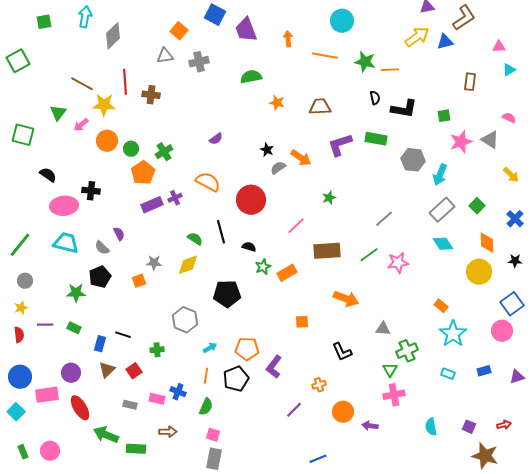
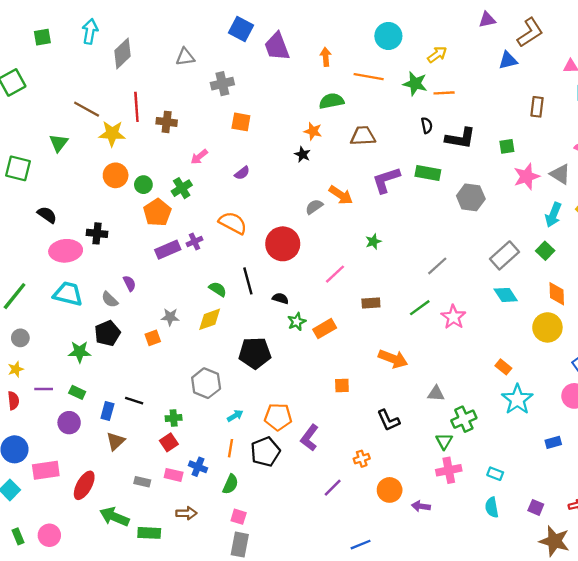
orange square: (179, 31) -> (241, 122), moved, turned -30
yellow arrow: (417, 37) -> (437, 55), moved, size x0.7
gray triangle: (165, 56) -> (185, 57), moved
green semicircle: (251, 77) -> (331, 101), moved
pink arrow: (81, 125) -> (199, 157), moved
black star: (267, 150) -> (302, 154), moved
cyan arrow: (440, 175) -> (553, 215), moved
brown rectangle: (327, 251) -> (371, 303), size x0.6
pink star: (398, 263) -> (453, 317), turned -30
red square: (134, 371) -> (169, 442), moved
purple circle: (71, 373) -> (69, 423), moved
cyan rectangle: (448, 374) -> (495, 474), moved
red ellipse: (80, 408) -> (84, 485), turned 60

